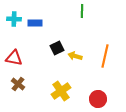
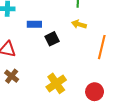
blue rectangle: (35, 23) -> (34, 24), moved
yellow arrow: (75, 56) -> (79, 24), moved

